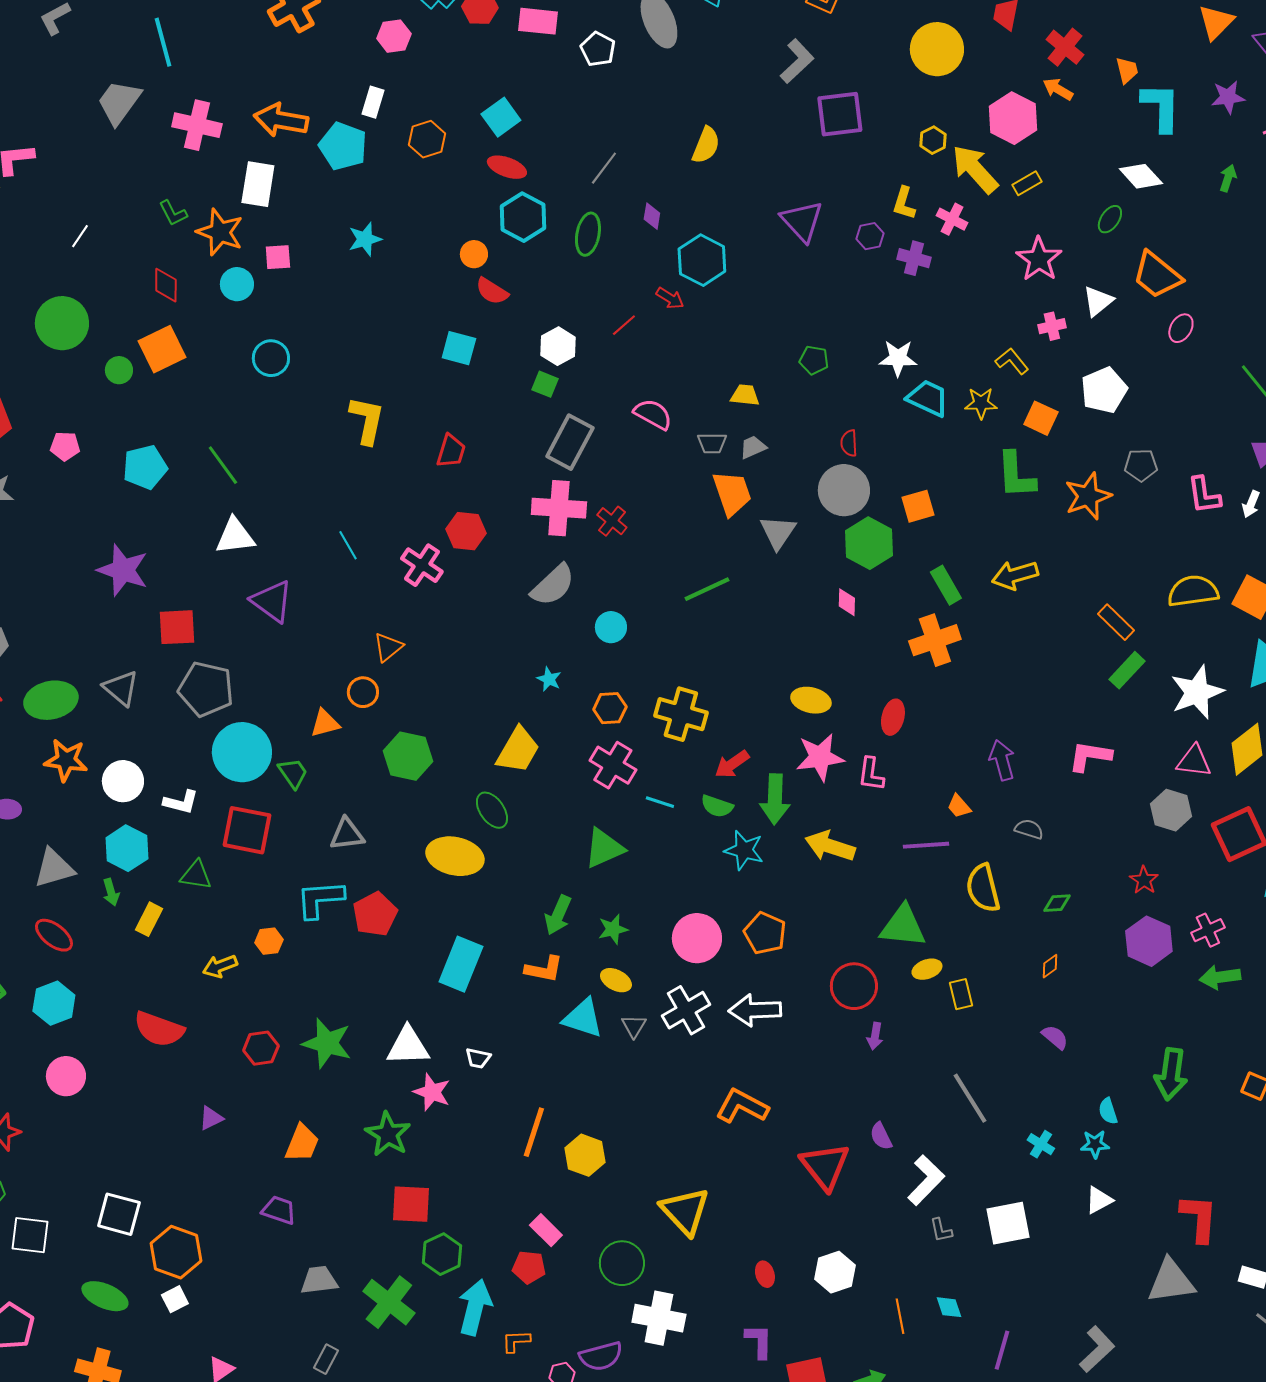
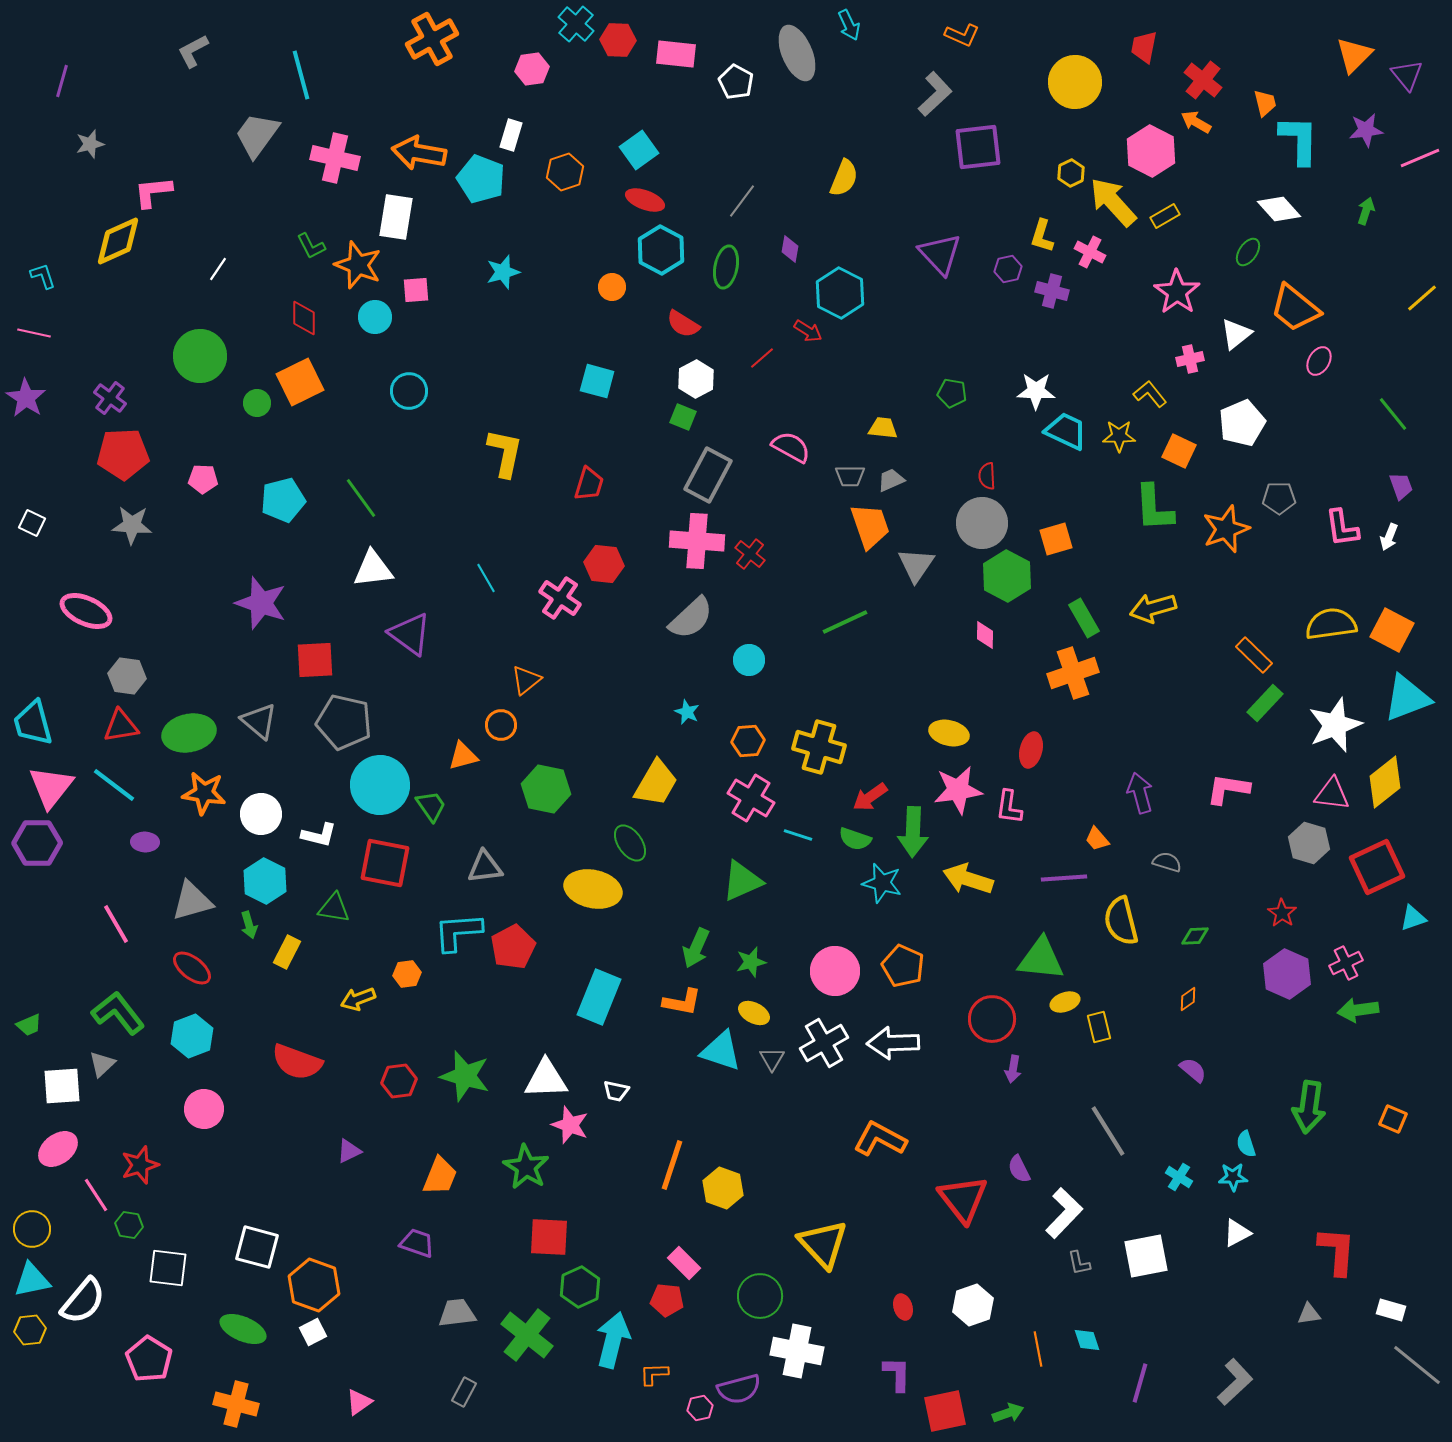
red semicircle: (492, 291) -> (683, 324), moved
gray triangle: (1171, 1281) -> (1309, 1314), size x0.5

